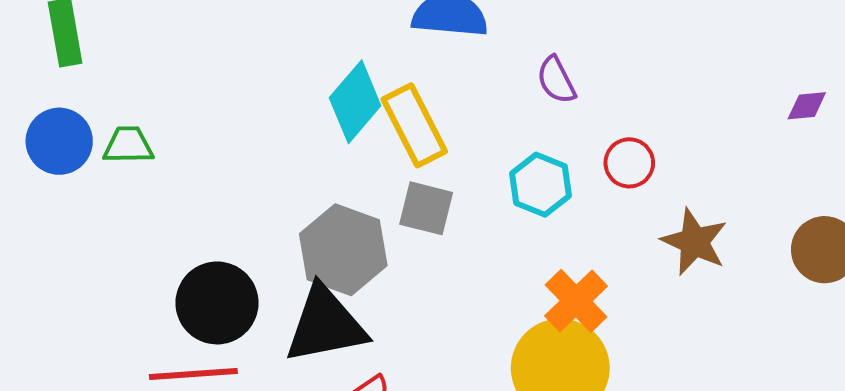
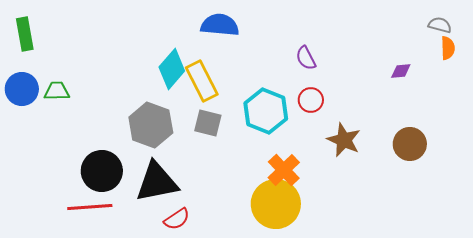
purple semicircle: (556, 80) -> (306, 58), moved
cyan hexagon: (541, 185) -> (266, 111), size x1.4
gray hexagon: (343, 250) -> (151, 125), moved

